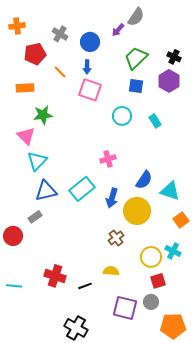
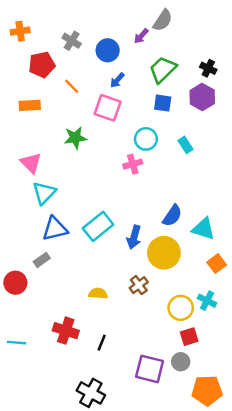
blue arrow: (87, 67) -> (117, 80), moved, turned 40
green star: (43, 115) -> (75, 138), moved
pink cross: (108, 159) -> (133, 164), moved
yellow semicircle: (111, 271) -> (98, 293), moved
black line: (85, 286) -> (102, 343), turned -48

